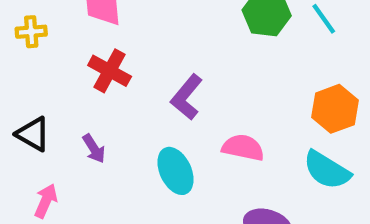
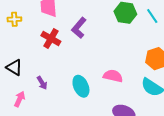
purple L-shape: (187, 97) -> (79, 28), moved
purple arrow: (94, 149) -> (42, 83), moved

